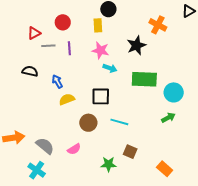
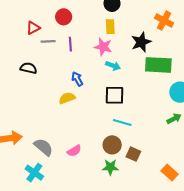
yellow rectangle: (98, 25) -> (110, 27), moved
green rectangle: (144, 79) -> (158, 65), moved
blue arrow: (57, 82) -> (77, 79), moved
black square: (101, 96) -> (114, 95), moved
brown circle: (88, 123) -> (112, 145), moved

